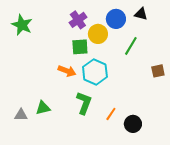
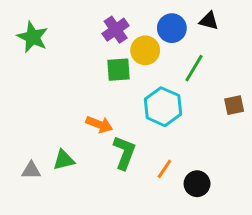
orange arrow: (67, 71) -> (99, 124), moved
cyan hexagon: (95, 72) -> (163, 107), moved

